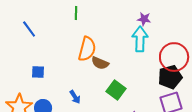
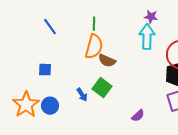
green line: (76, 13) -> (94, 24), moved
blue line: (29, 29) -> (50, 27), moved
green square: (116, 90) -> (102, 88), moved

